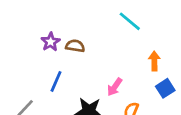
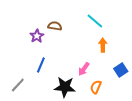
brown semicircle: (75, 46) -> (55, 26), moved
orange arrow: (154, 61) -> (103, 45), moved

